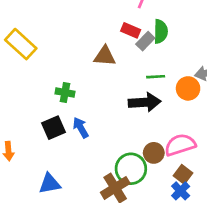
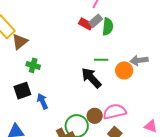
gray rectangle: (145, 41) -> (96, 21), moved
brown triangle: (105, 56) -> (20, 42), moved, turned -48
black arrow: (145, 102) -> (91, 78), turned -135
blue arrow: (81, 128) -> (42, 101), moved

